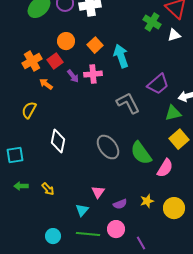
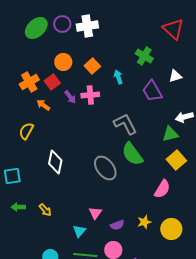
green cross: (152, 22) -> (144, 56), moved
white triangle: (174, 35) -> (175, 76), moved
cyan arrow: (121, 56) -> (118, 77), size x0.6
purple trapezoid: (158, 84) -> (152, 91), moved, turned 100
green semicircle: (141, 153) -> (132, 154), moved

